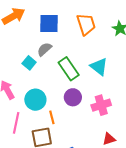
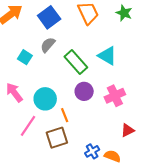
blue square: (49, 24) -> (49, 17), turned -30
cyan square: (29, 63) -> (25, 57), moved
pink line: (16, 123) -> (28, 126), turned 30

